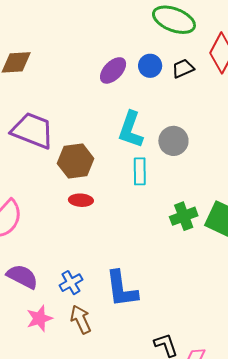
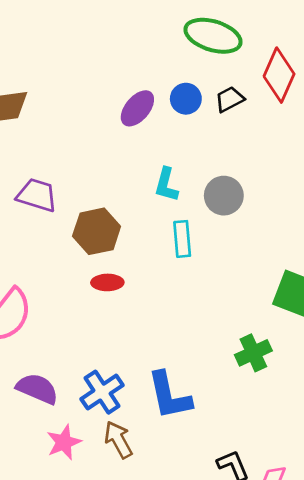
purple trapezoid: (33, 130) -> (37, 195), size x0.7
cyan L-shape: (131, 130) -> (166, 185), size x0.7
green cross: (184, 216) -> (253, 353), moved
blue cross: (71, 283) -> (102, 392), size x1.4

